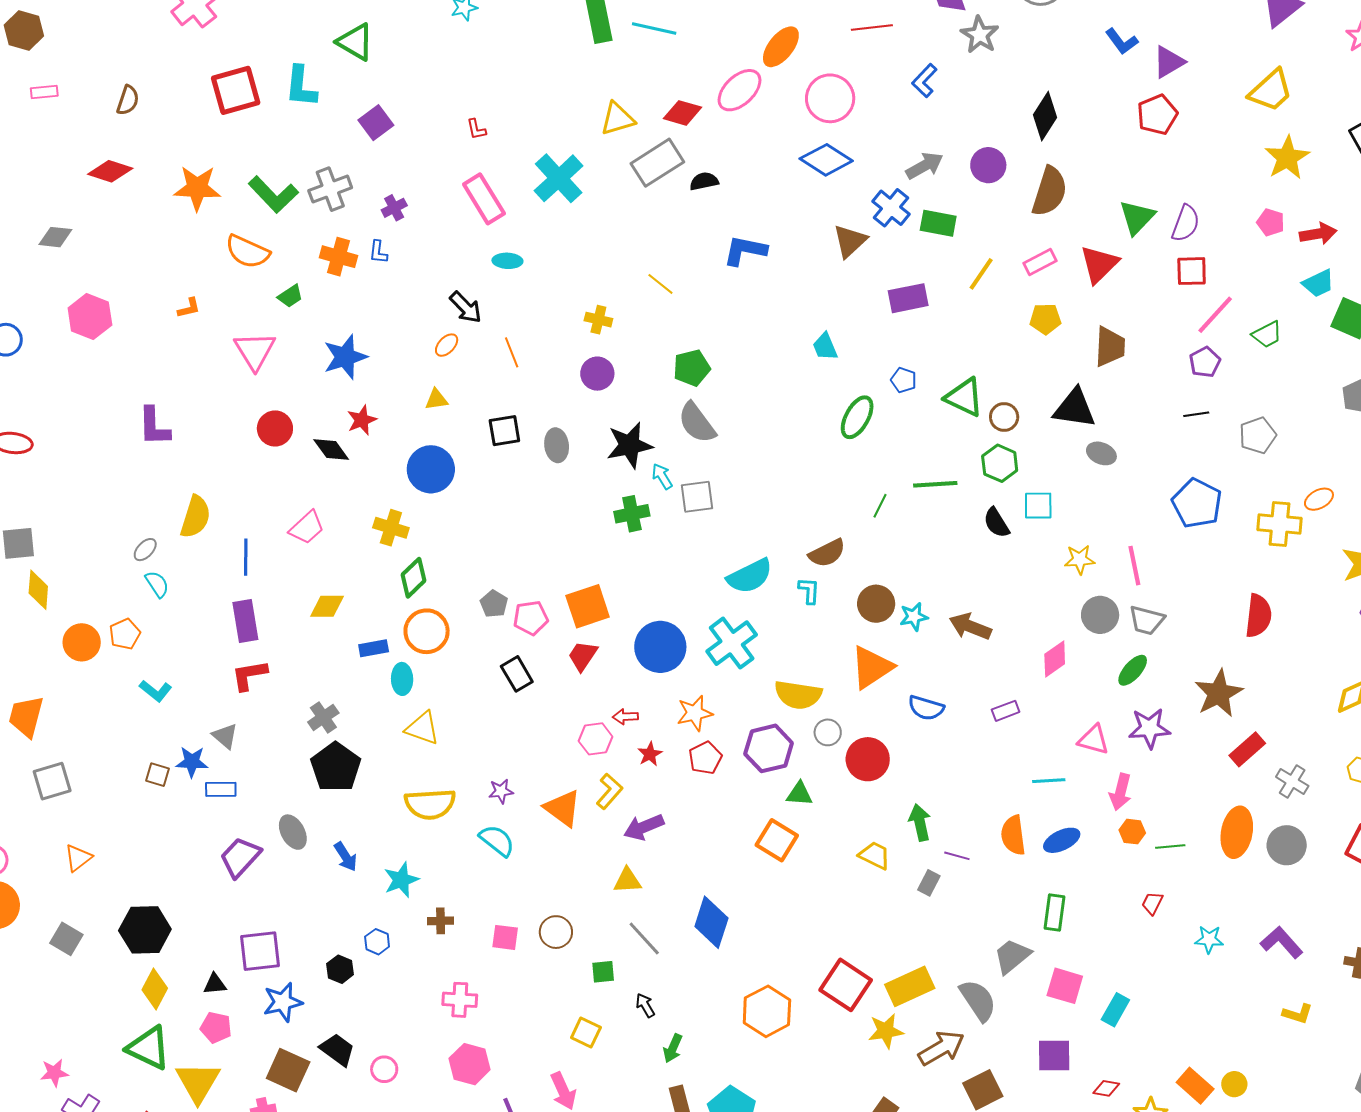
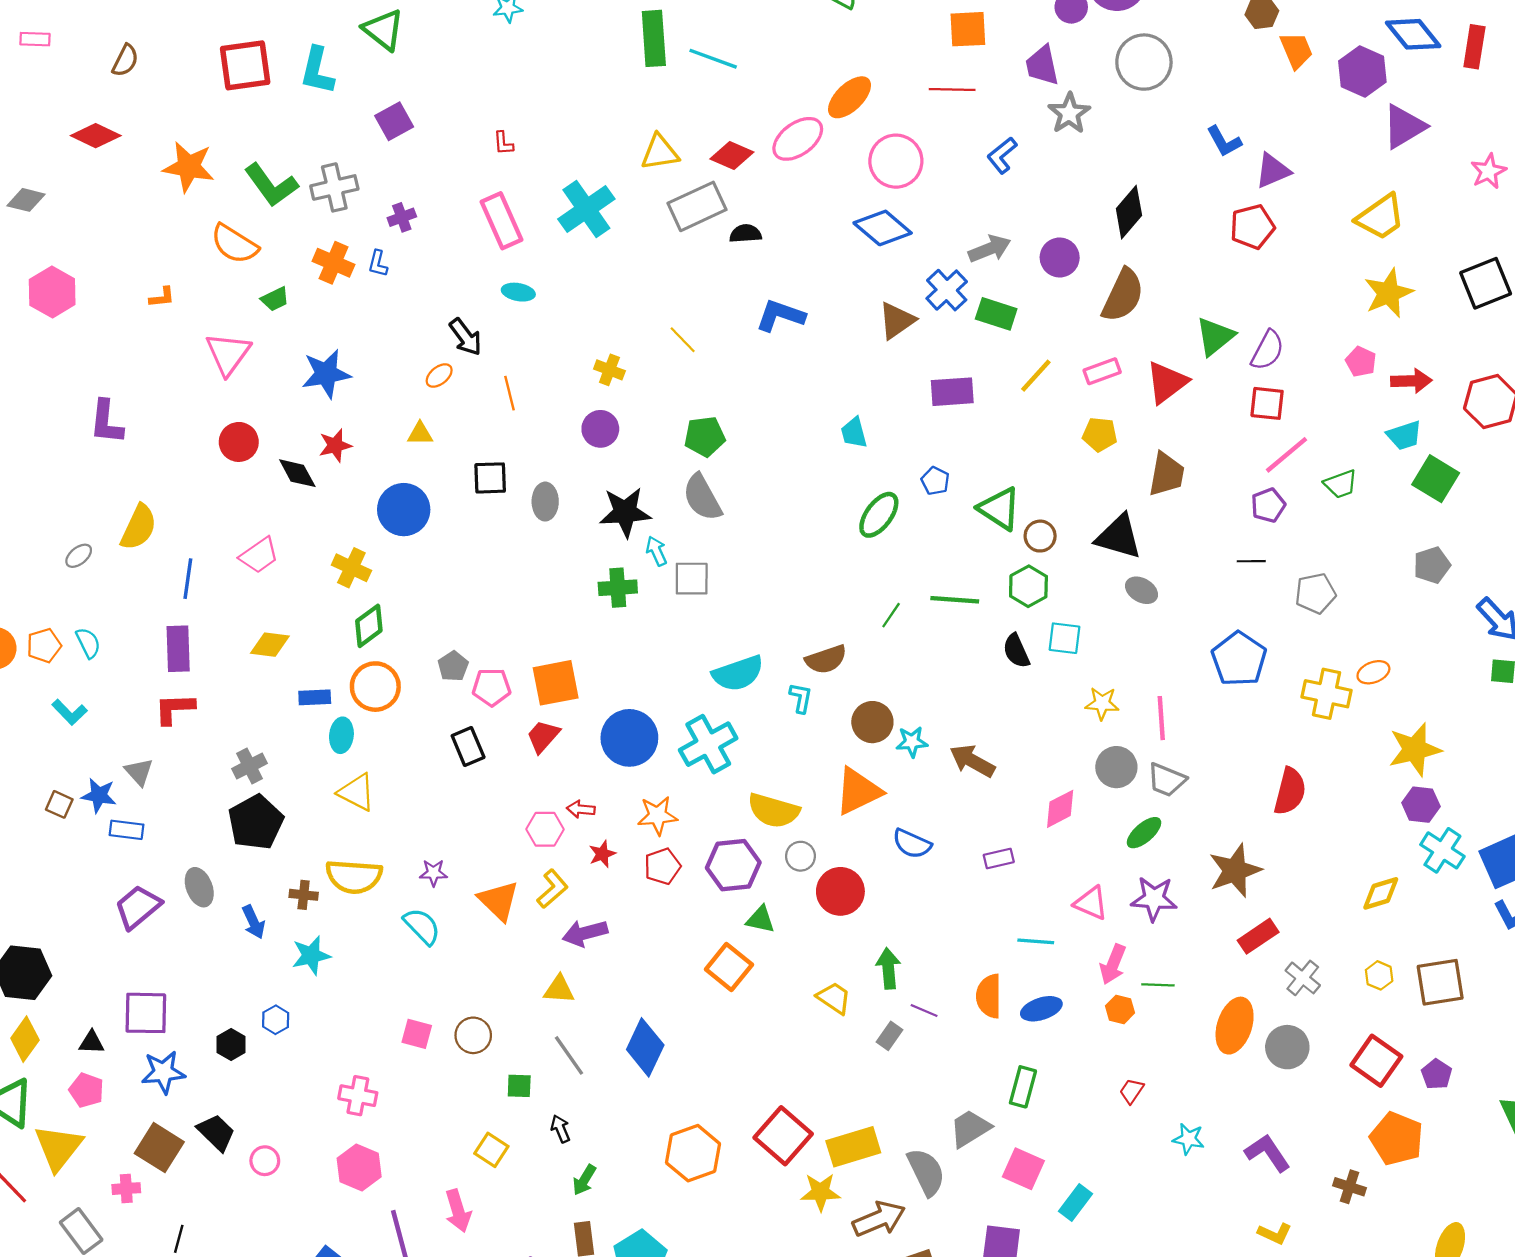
cyan semicircle: (157, 584) -> (88, 643), moved
green line: (1170, 846) -> (1158, 985), moved
brown cross: (441, 921) -> (304, 895), moved

